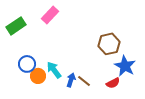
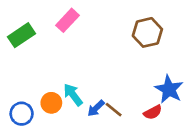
brown hexagon: (109, 44) -> (147, 32), moved
blue circle: (27, 64) -> (22, 114), moved
blue arrow: (71, 80) -> (96, 108), turned -152

